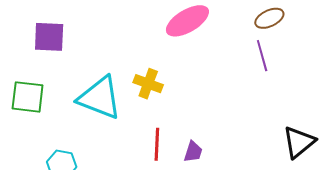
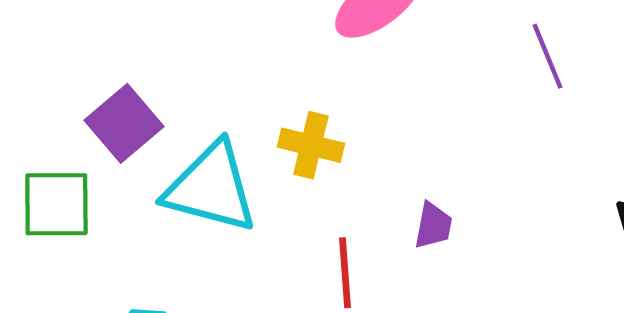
purple square: (49, 37) -> (124, 123), moved, turned -36
purple trapezoid: (193, 152) -> (433, 226), moved

